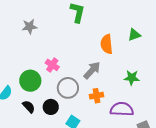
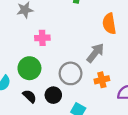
pink cross: (52, 65) -> (42, 38), moved, turned -32

